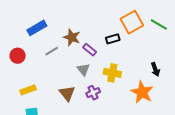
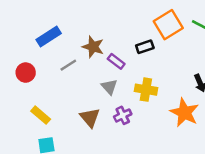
yellow rectangle: (28, 90) -> (41, 115), turned 63

